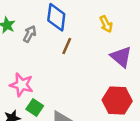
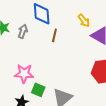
yellow arrow: (106, 24) -> (84, 21), moved

